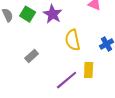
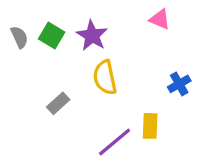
yellow semicircle: (73, 40) -> (105, 77), moved

